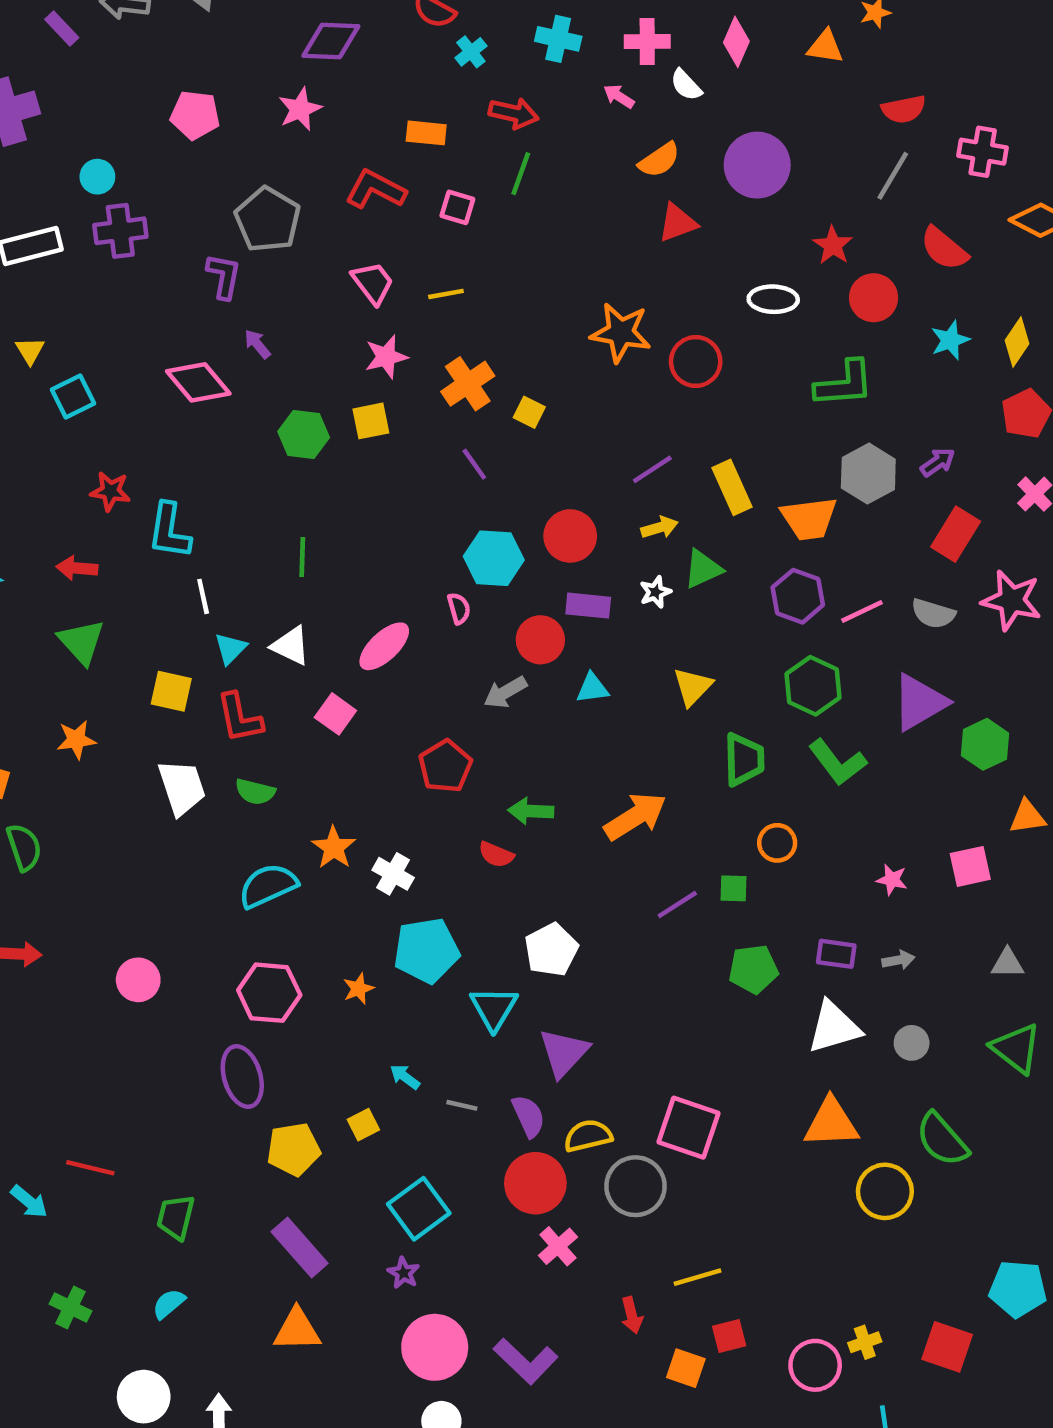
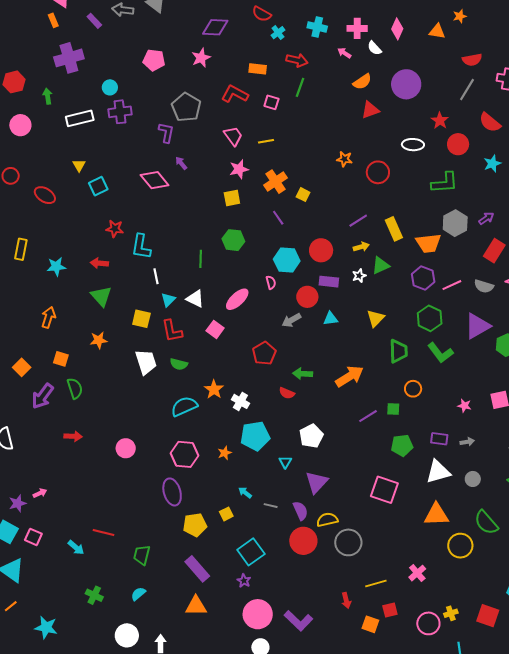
orange star: (621, 333) -> (344, 159), size x0.6
green hexagon: (304, 435) -> (233, 240), moved
cyan triangle: (494, 1008) -> (285, 462), size x0.6
pink square: (688, 1128) -> (384, 490), moved
pink cross: (558, 1246) -> (417, 573), moved

